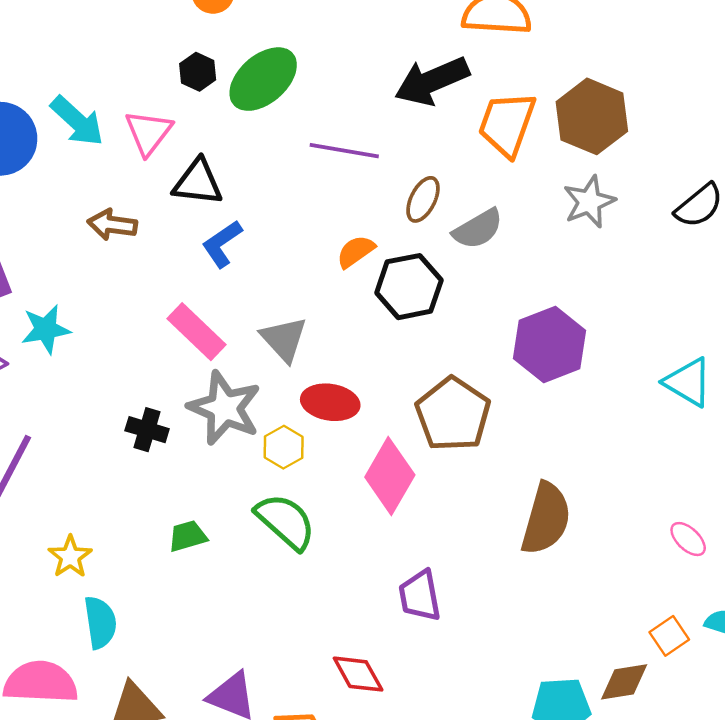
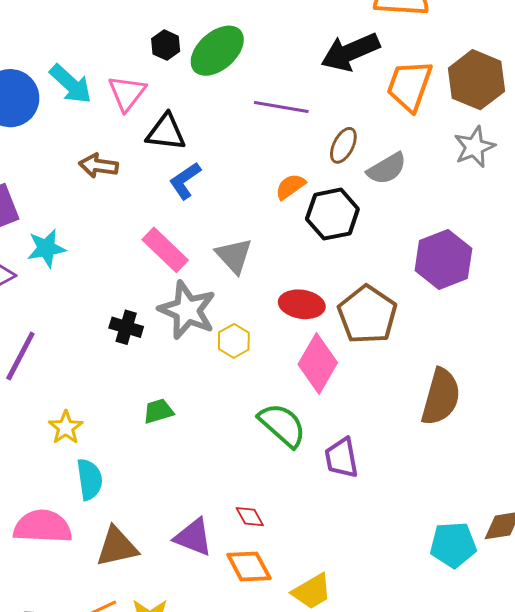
red ellipse: (330, 402) -> (302, 304), moved
green semicircle: (285, 521) -> (282, 425), moved
red diamond: (358, 674) -> (250, 517), moved, size x0.7

